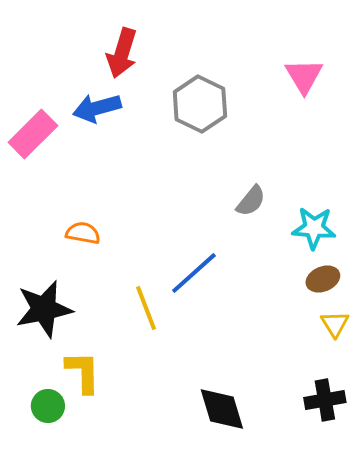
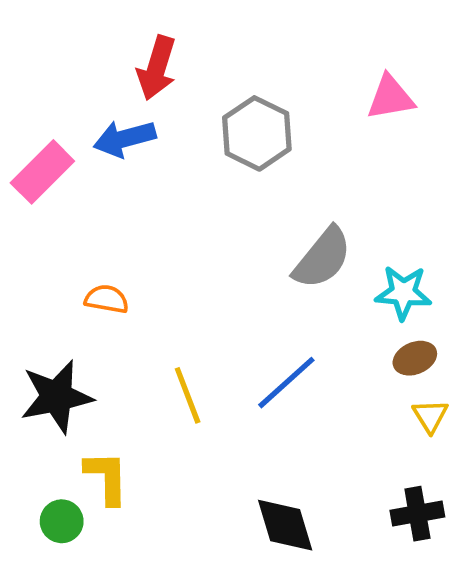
pink triangle: (304, 76) -> (390, 97), turned 51
gray semicircle: (251, 201) -> (322, 258), size x1.6
blue line: (194, 273) -> (286, 383), moved

